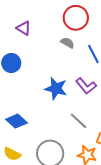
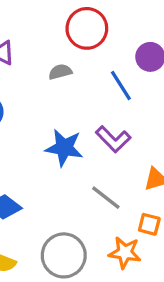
gray semicircle: (67, 43) -> (60, 72), moved, turned -40

